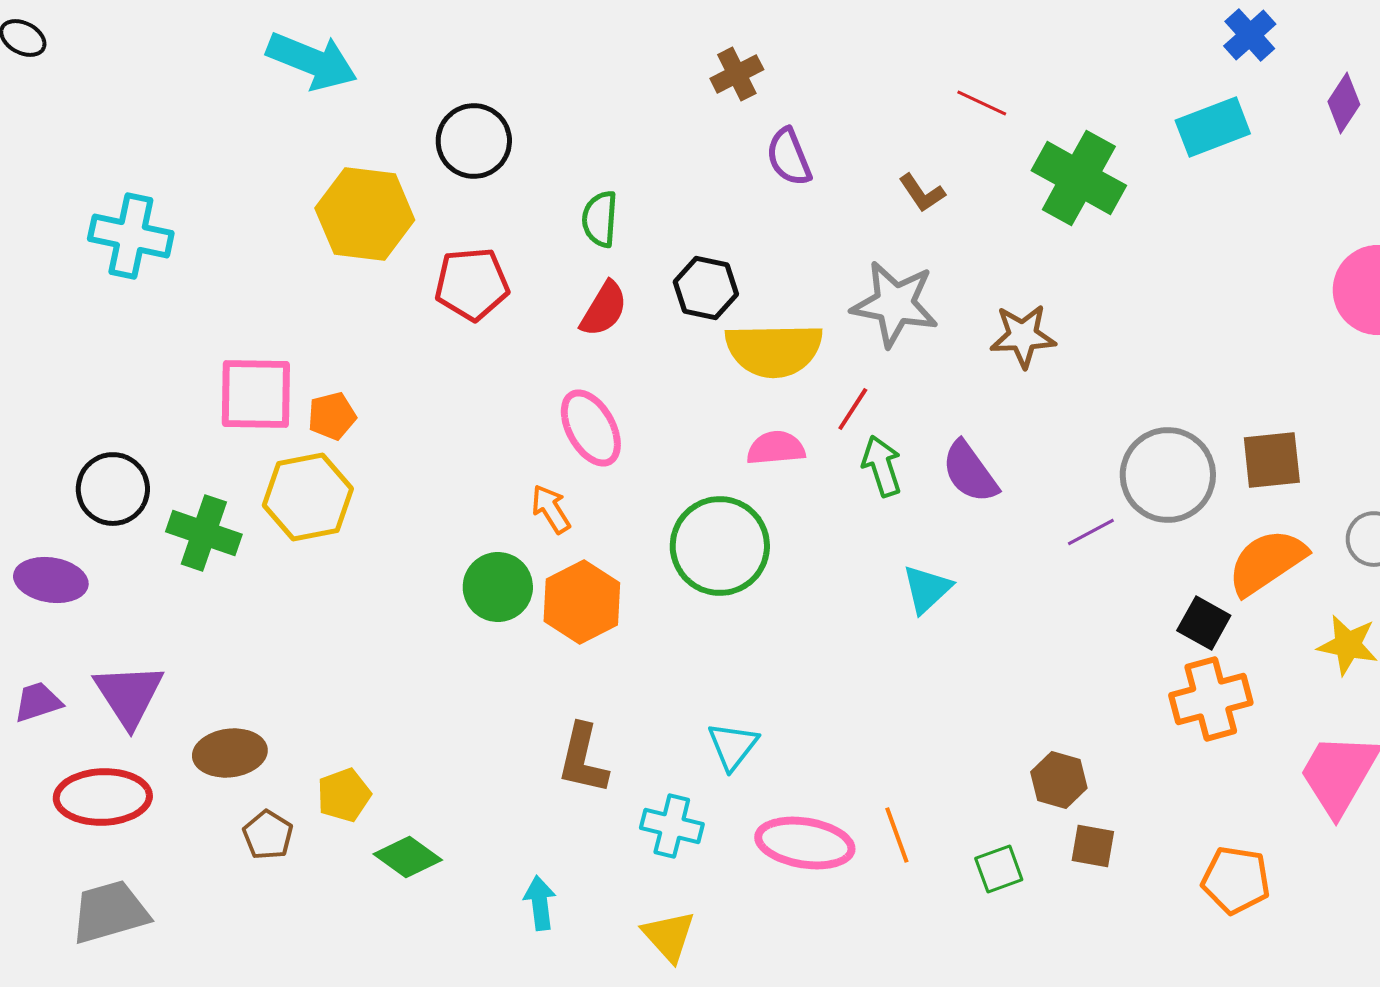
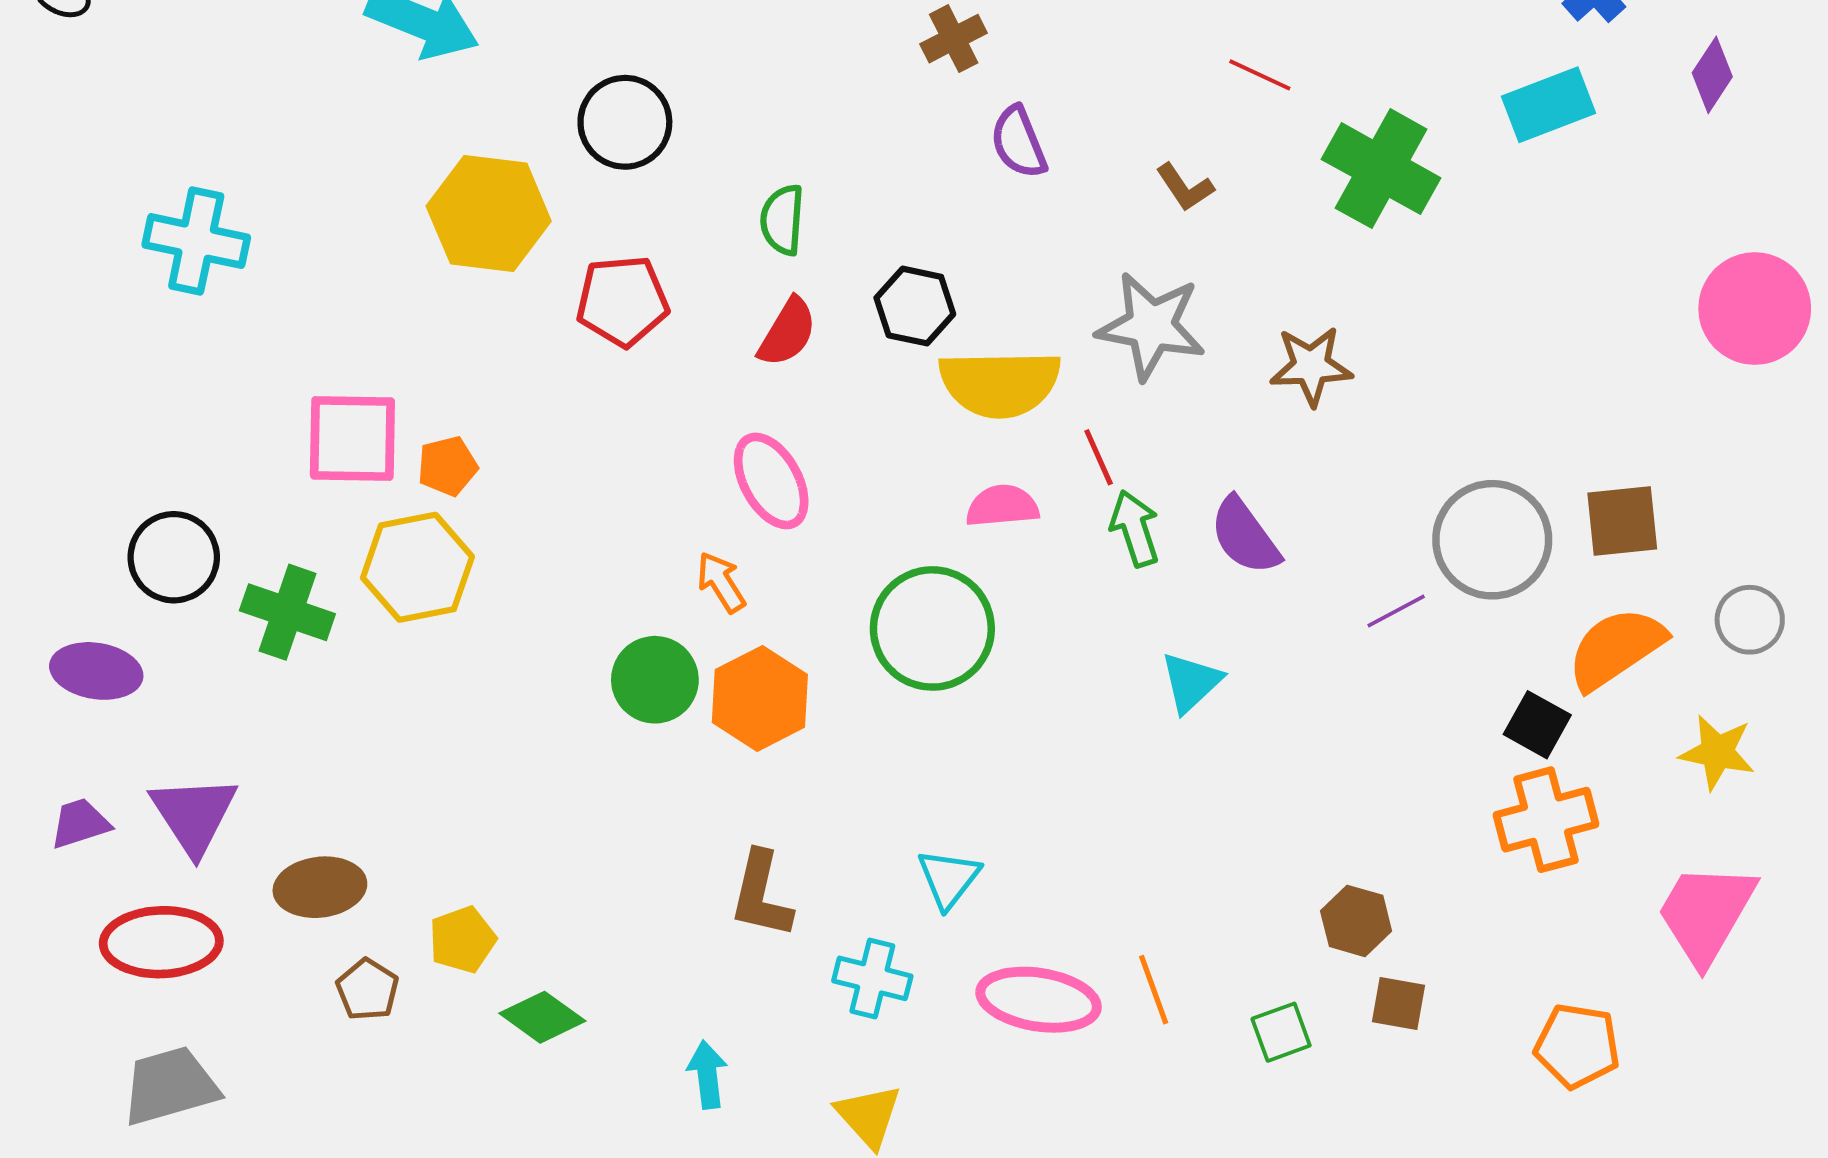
red line: (853, 409) -> (1099, 457), turned -57

